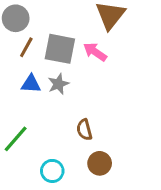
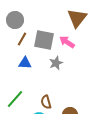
gray star: (58, 84) -> (56, 63), moved
brown semicircle: (84, 130) -> (46, 102), moved

